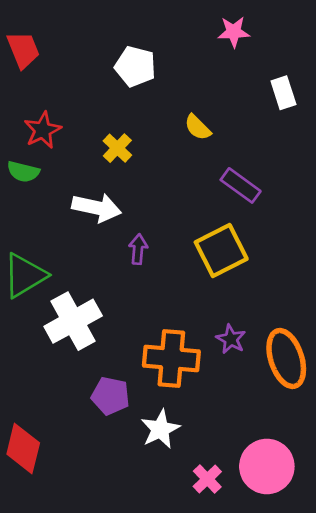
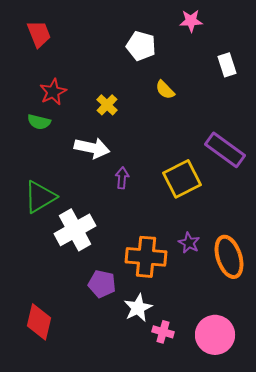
white pentagon: (135, 66) -> (141, 46), moved
purple rectangle: (241, 185) -> (225, 150), moved, size x1.4
pink cross: (207, 479) -> (163, 332), moved, turned -30

